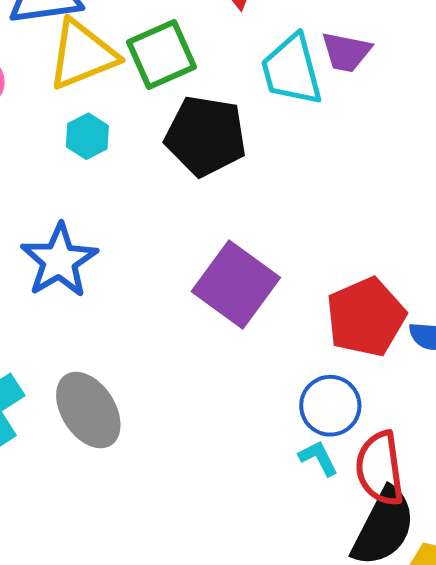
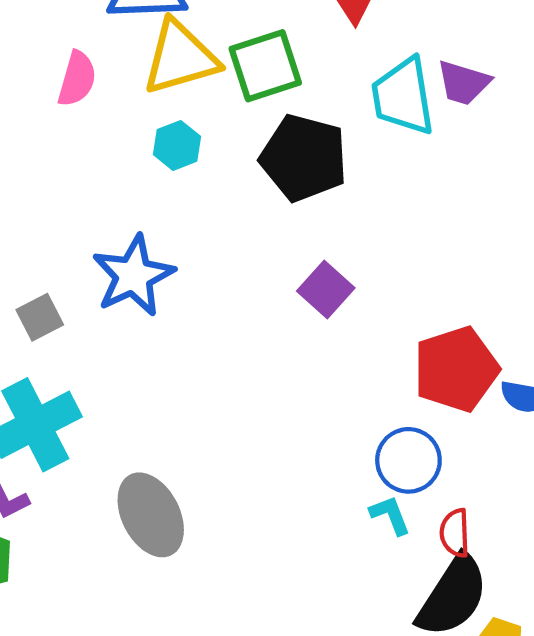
purple square: (236, 284) -> (326, 290), moved, size x0.6
gray ellipse: (88, 410) -> (151, 515), moved
red semicircle: (380, 469) -> (455, 533), size x0.6

